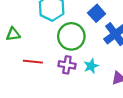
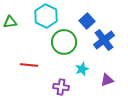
green triangle: (13, 34) -> (10, 22), moved
purple cross: (67, 65) -> (61, 87), moved

